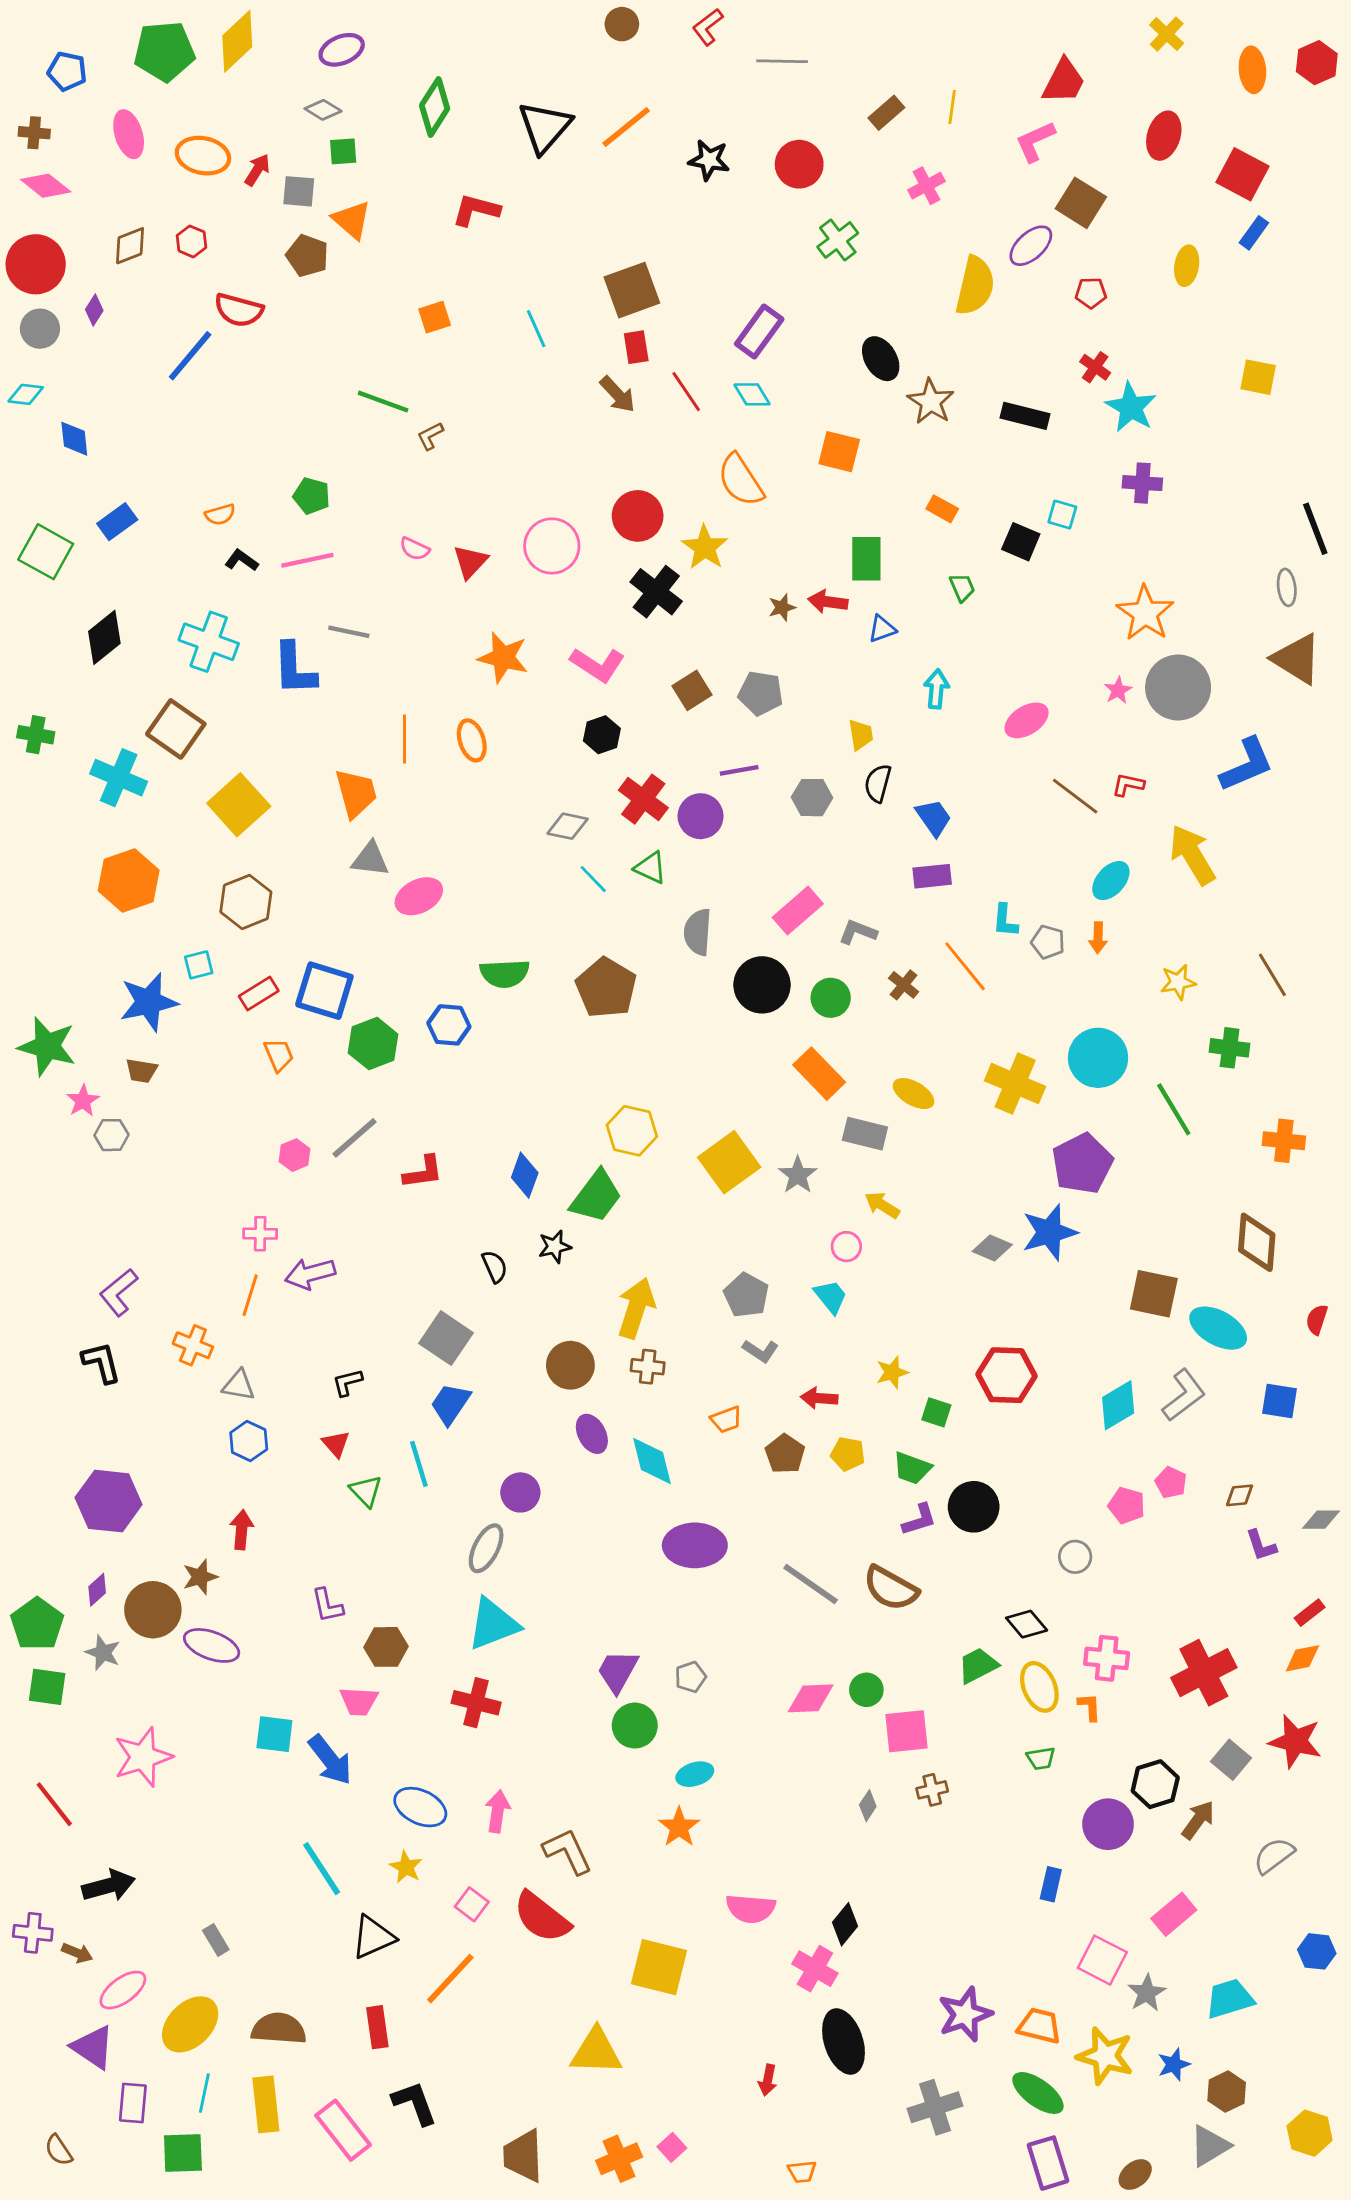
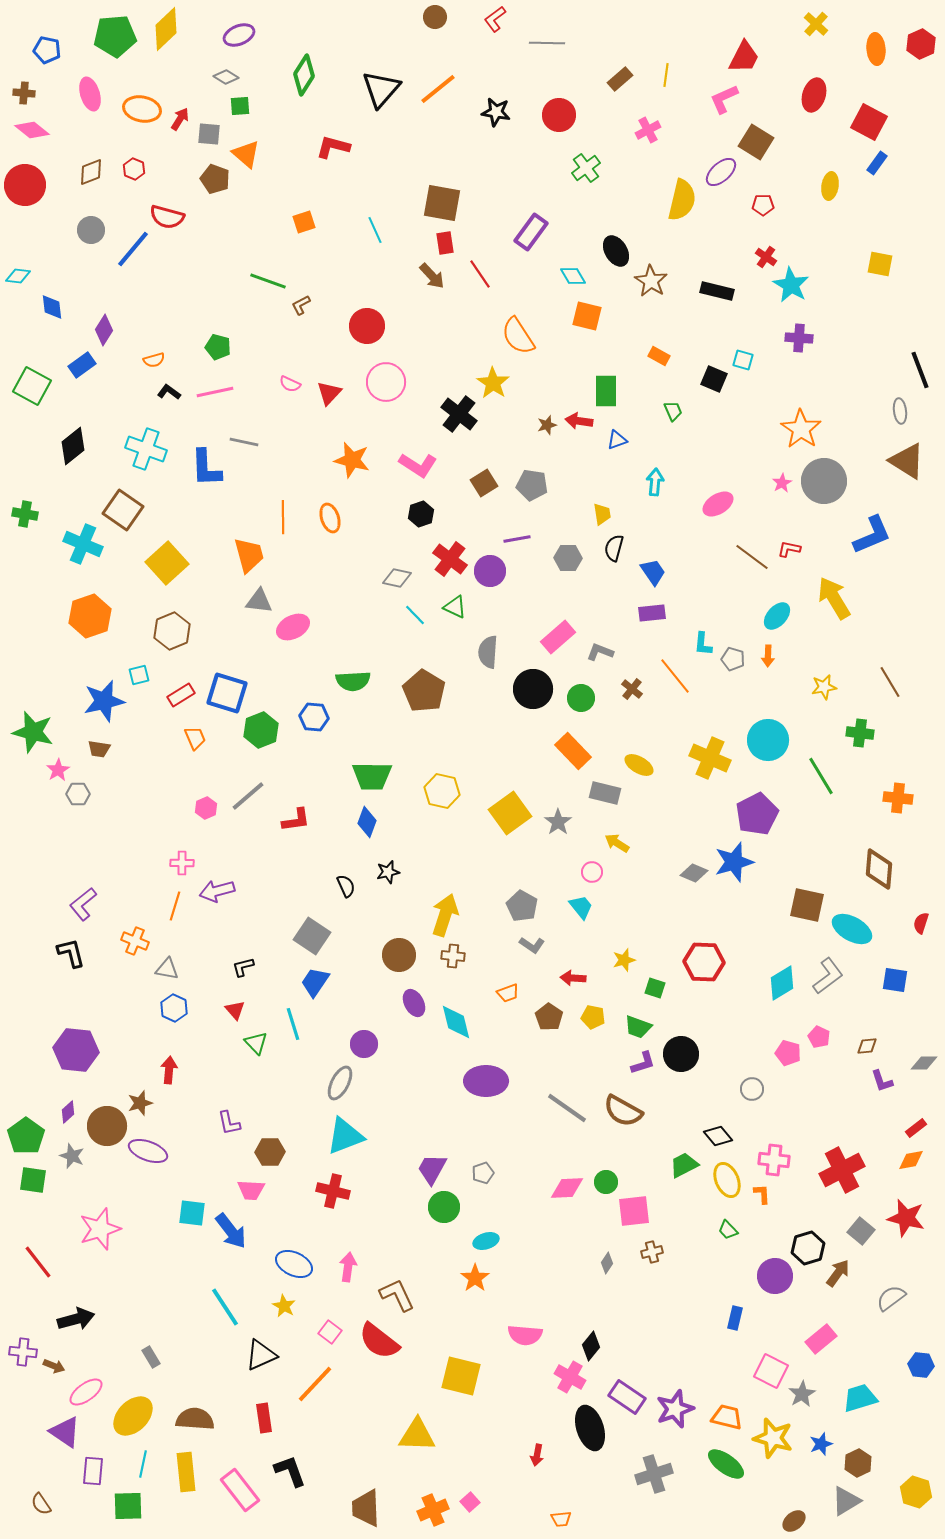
brown square: (632, 290) -> (442, 203), turned 30
purple diamond: (94, 310) -> (104, 330), moved, size x1.4
gray circle: (40, 329) -> (91, 230), moved
cyan diamond: (752, 394) -> (573, 276), moved
red circle: (638, 516) -> (367, 326), moved
green trapezoid: (596, 1197) -> (372, 776), moved, turned 54
green trapezoid: (1041, 1758) -> (728, 1230), turned 55
purple rectangle: (1048, 2163) -> (627, 1397), moved, turned -39

